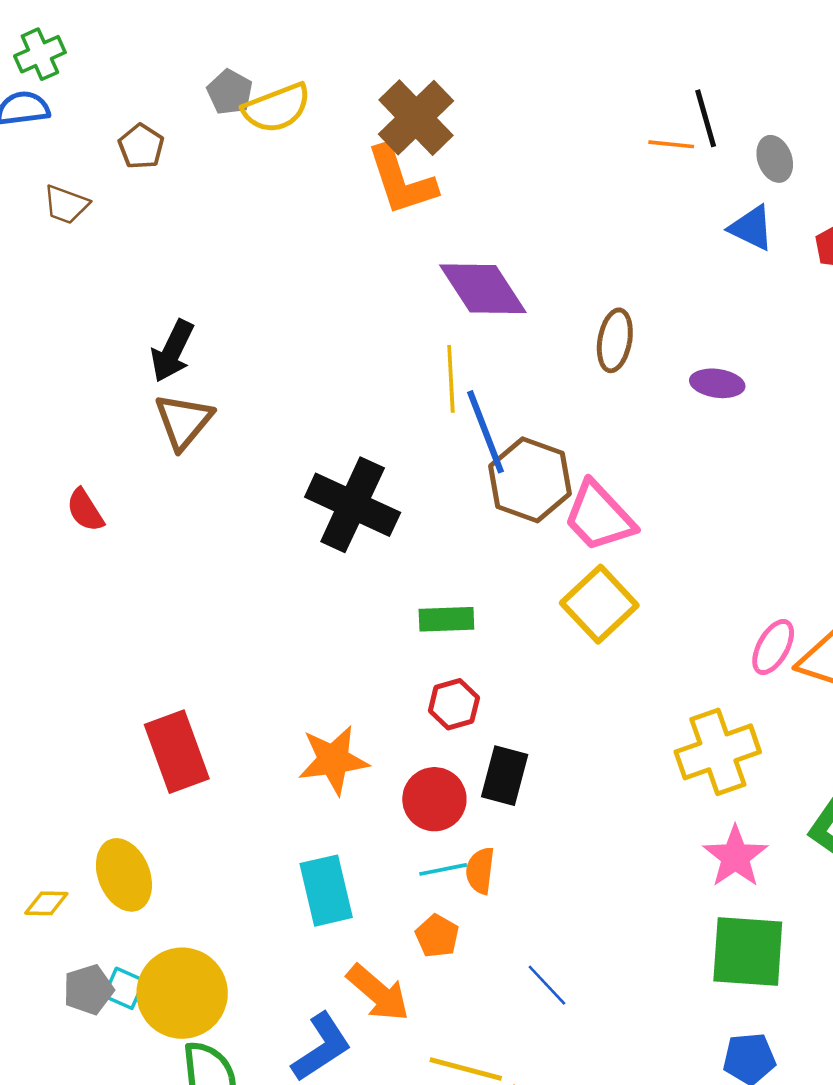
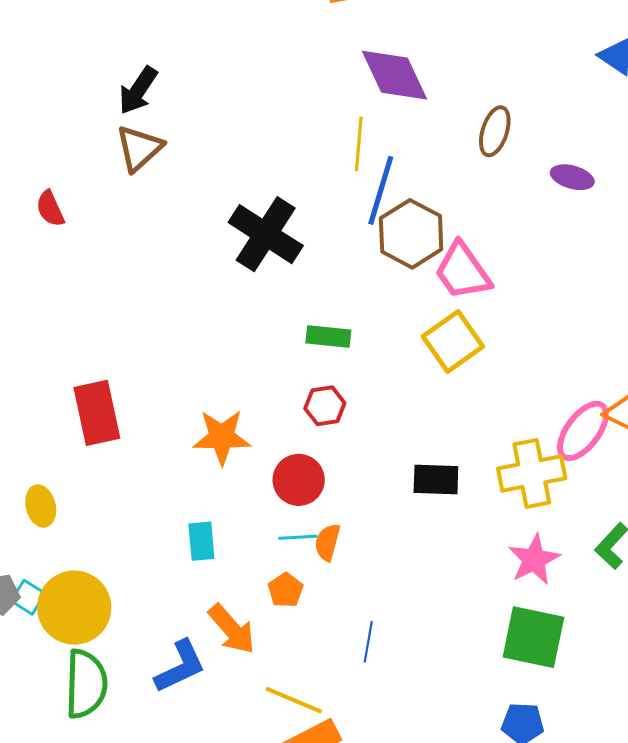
blue line: (486, 432) -> (381, 190), turned 30
pink ellipse: (773, 647) -> (583, 431), moved, size x1.4
black rectangle: (505, 776) -> (436, 479), moved, turned 69
yellow ellipse: (124, 875) -> (41, 506), size x0.7
cyan rectangle: (326, 891) -> (201, 541), size x0.7
blue line: (547, 985) -> (368, 642), turned 45

